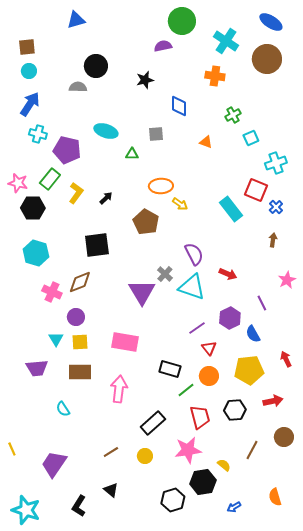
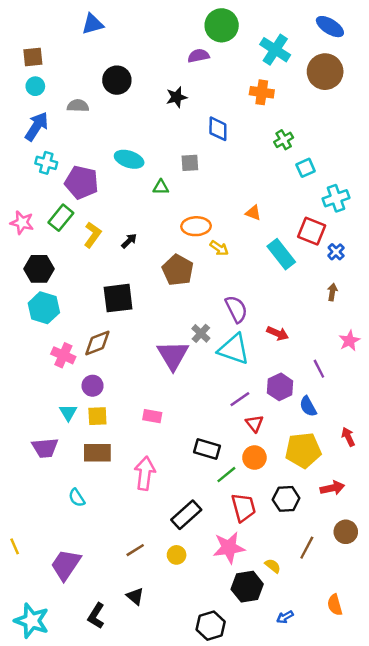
gray semicircle: (78, 87) -> (78, 106), moved
orange triangle: (206, 142) -> (253, 213), moved
black hexagon: (33, 208) -> (39, 269), moved
pink rectangle: (125, 342) -> (152, 416), size x0.6
black hexagon: (173, 500) -> (211, 626), moved

